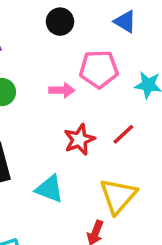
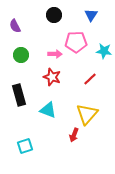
blue triangle: (125, 22) -> (91, 15), turned 32
red star: (79, 140) -> (52, 77), moved, turned -30

